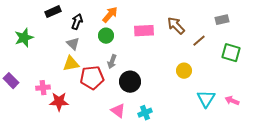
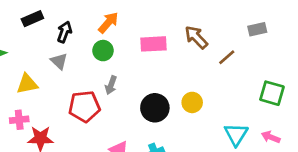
green square: (231, 53) -> (272, 93), moved
yellow triangle: (71, 64) -> (27, 84), moved
yellow circle: (184, 71) -> (192, 102), moved
black circle: (130, 82) -> (155, 108), moved

